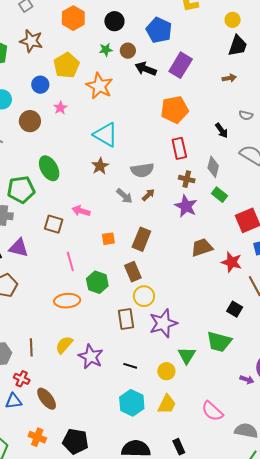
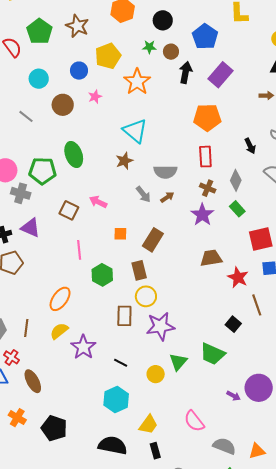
black arrow: (146, 69) -> (186, 73), turned 70
orange ellipse: (67, 301) -> (60, 299), moved, turned -60
yellow trapezoid: (167, 404) -> (148, 425), moved

